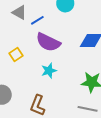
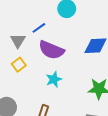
gray triangle: (19, 12) -> (18, 41), moved, turned 35

